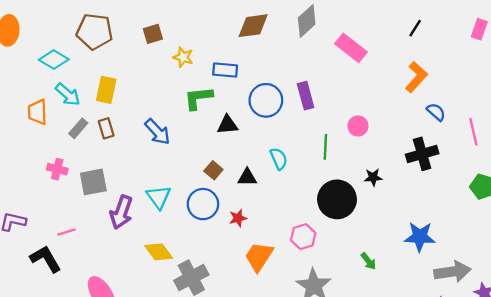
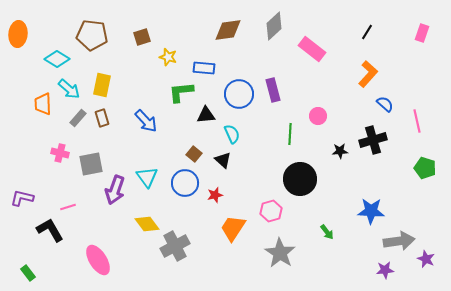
cyan semicircle: (279, 159) -> (232, 134), moved
black triangle: (247, 177) -> (223, 160), turned 42
black star: (373, 177) -> (340, 151), moved

